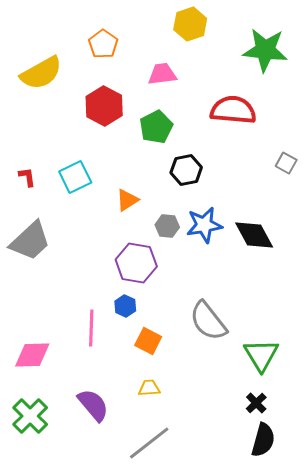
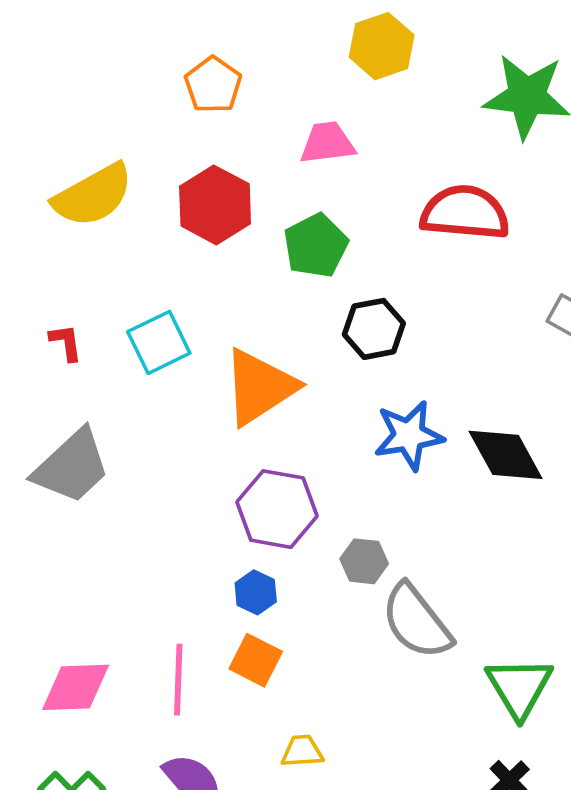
yellow semicircle: (41, 73) -> (93, 195), moved
orange triangle: (127, 200) -> (260, 387), size x1.8
gray hexagon: (167, 226) -> (364, 561), moved
pink line: (91, 328) -> (178, 680), moved
orange square: (148, 341) -> (256, 660), moved

